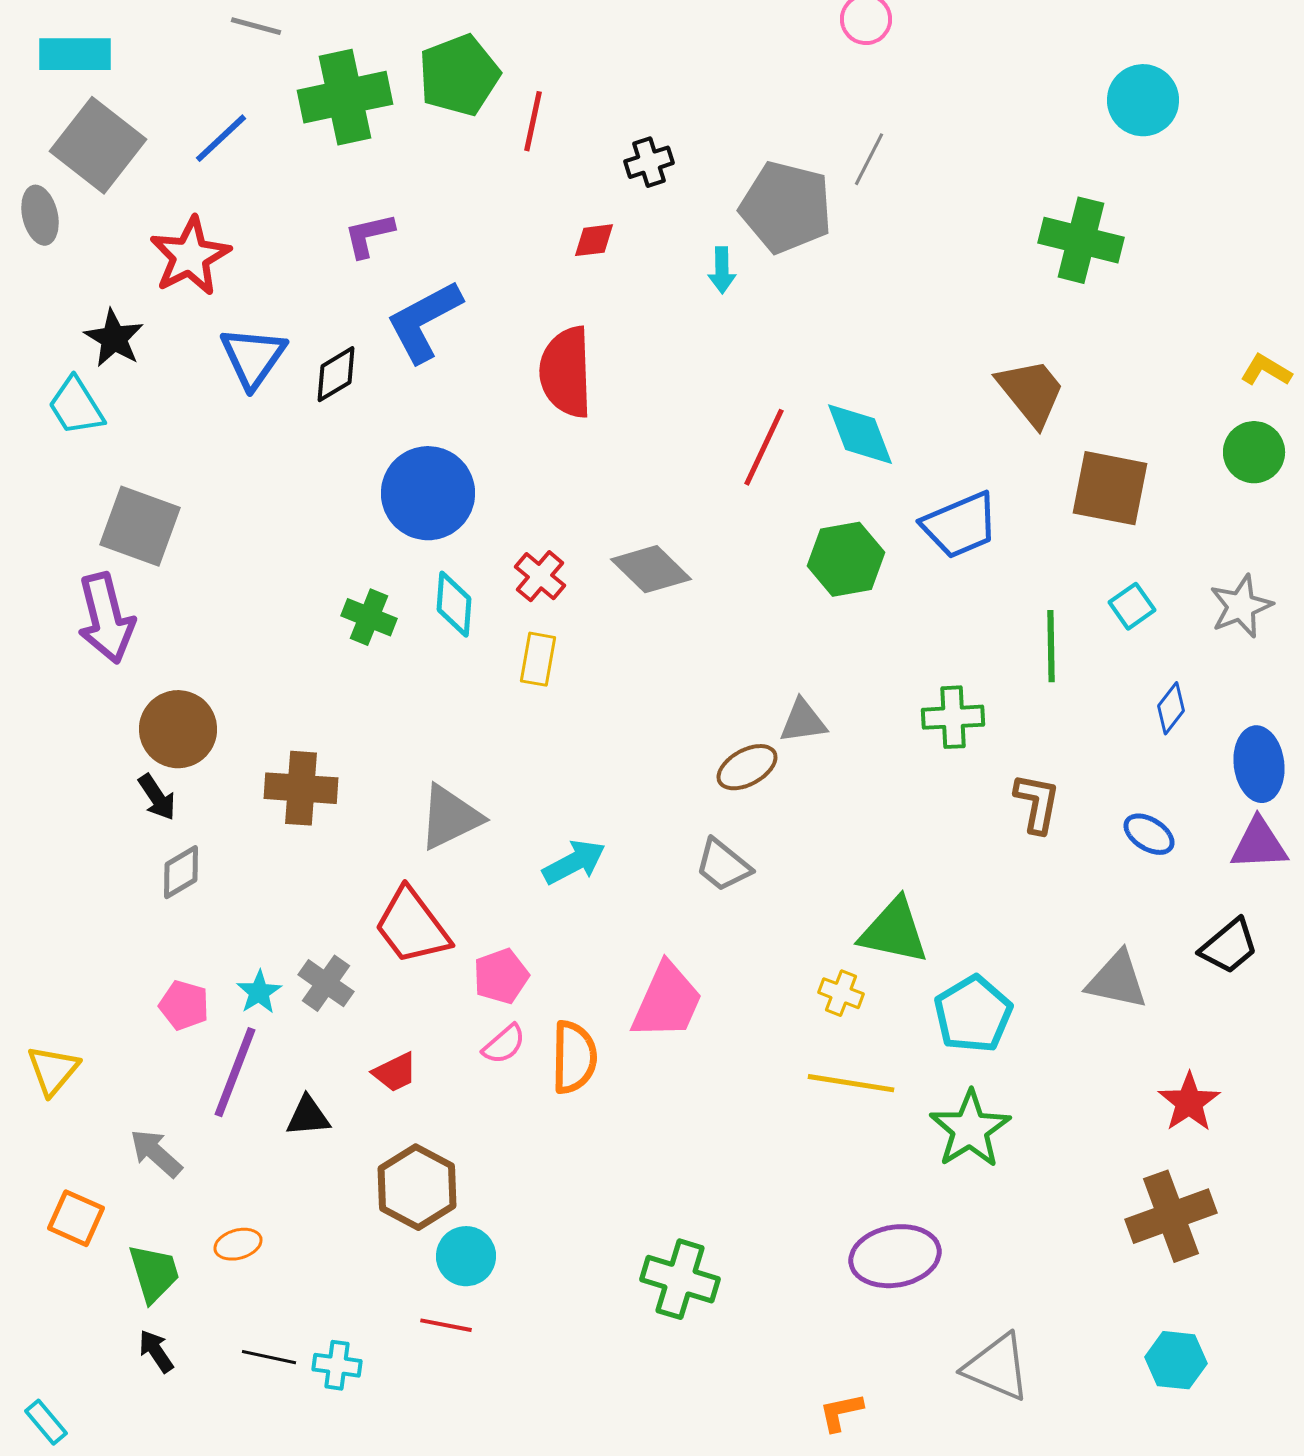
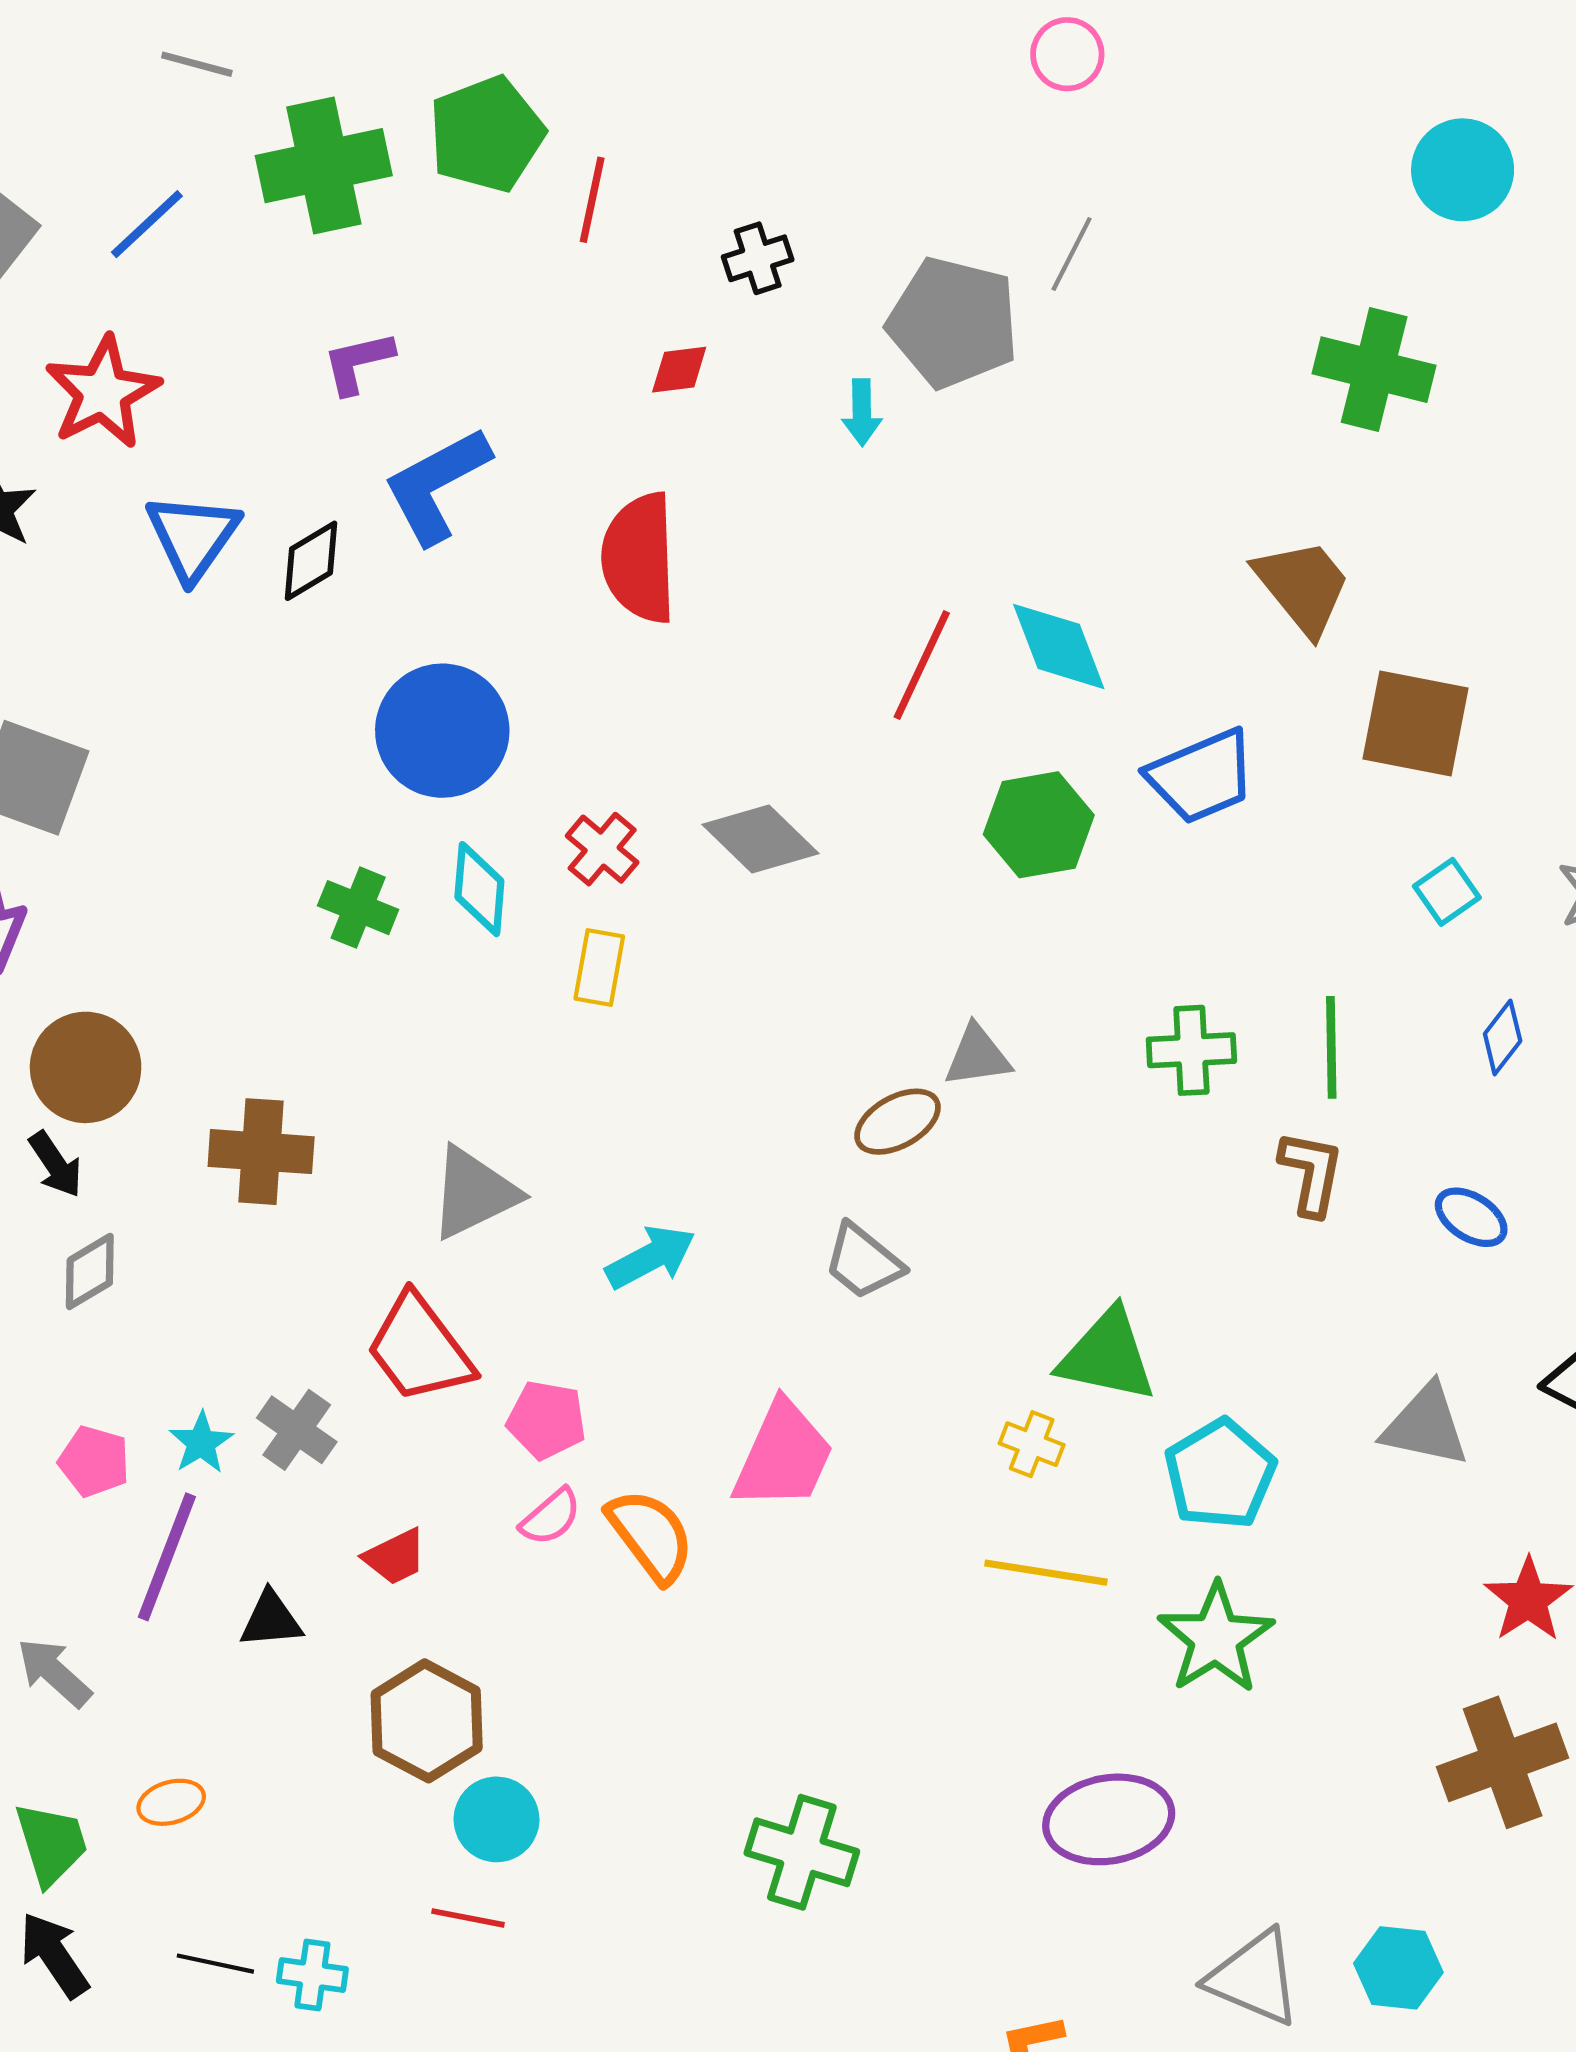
green line: (1051, 646) -> (1331, 1047), moved
pink pentagon: (501, 976) -> (546, 1420), turned 30
orange semicircle: (574, 1057) -> (651, 1535), turned -38
black arrow: (156, 1351) -> (54, 1955), size x1.4
cyan hexagon: (1176, 1360) -> (1398, 1968), moved

